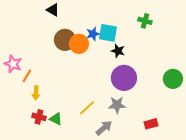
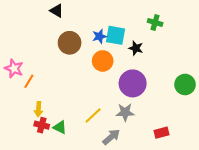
orange circle: (79, 44) -> (103, 61), moved
black star: (118, 51) -> (136, 48), moved
yellow arrow: (36, 93) -> (39, 109), moved

